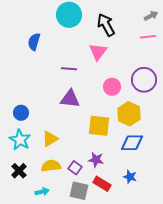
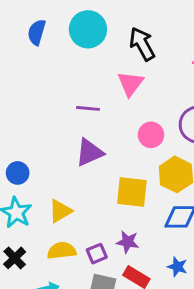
blue semicircle: (34, 42) -> (37, 32), moved
purple triangle: (70, 99) -> (89, 152), turned -30
purple square: (75, 168) -> (97, 254), turned 32

